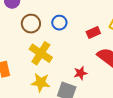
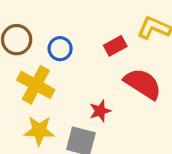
blue circle: (59, 23) -> (60, 49), moved

